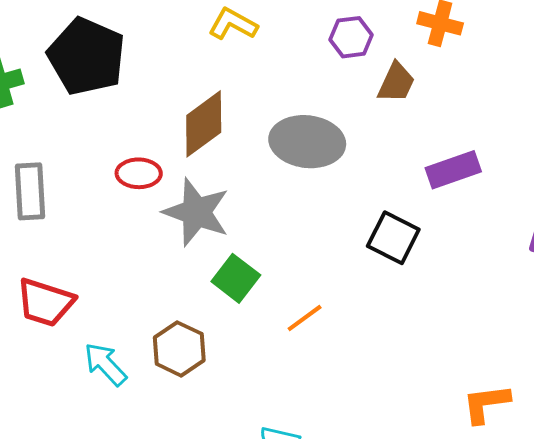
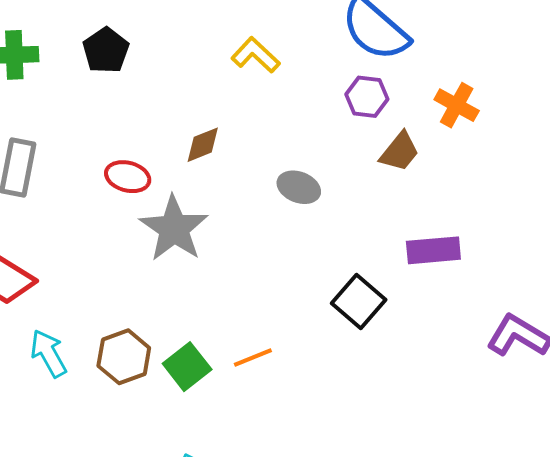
black pentagon: (87, 56) -> (106, 50), size x0.6
brown diamond: (204, 124) -> (203, 145), size x0.6
gray ellipse: (307, 142) -> (299, 187), size x0.6
green square: (236, 278) -> (187, 367), moved

